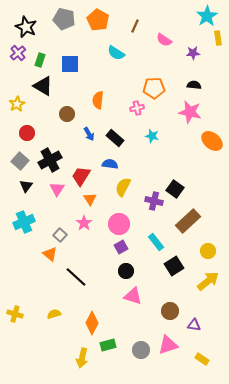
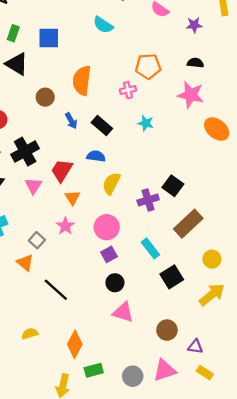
orange semicircle: (98, 100) -> (82, 81), size x1.4
purple cross: (154, 201) -> (148, 200), turned -30
yellow rectangle: (202, 359) -> (205, 373), moved

